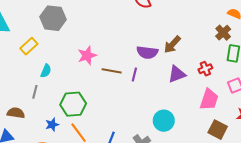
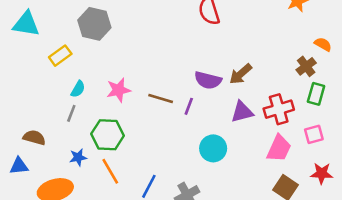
pink star: (87, 55) -> (119, 90), moved
red cross: (205, 69) -> (279, 109), size x1.6
gray line: (35, 92) -> (71, 113), moved
cyan circle: (164, 121) -> (213, 148), moved

